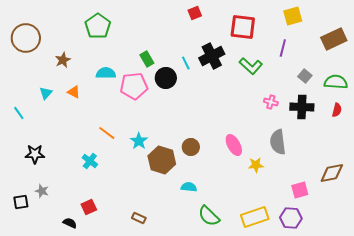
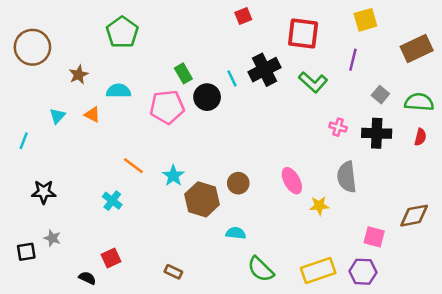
cyan semicircle: (106, 73) -> (118, 91), moved
cyan line: (19, 113) -> (24, 141), turned 56
pink square: (300, 190) -> (374, 237), turned 30

